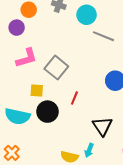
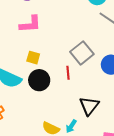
gray square: (56, 68) -> (82, 53), moved
red line: (74, 98) -> (68, 73), turned -40

